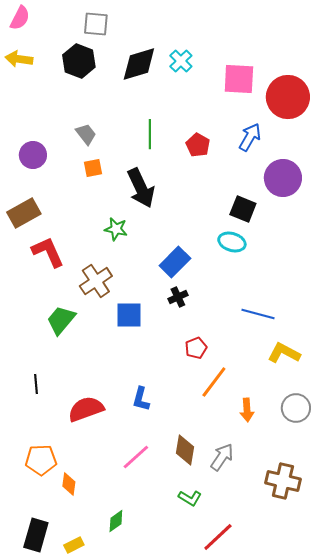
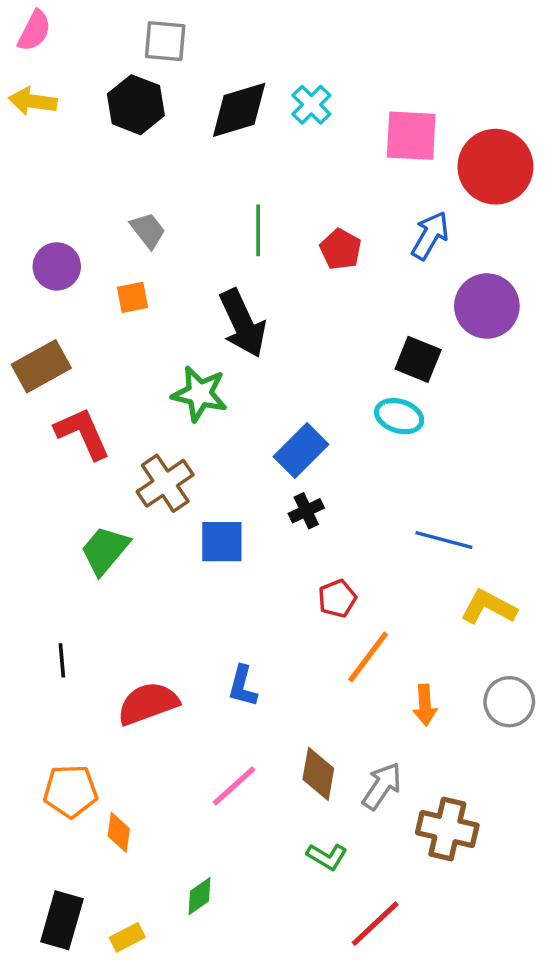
orange square: (93, 168) -> (132, 297), moved
green star: (116, 229) -> (200, 394), size x1.4
brown cross: (283, 481) -> (447, 829), moved

